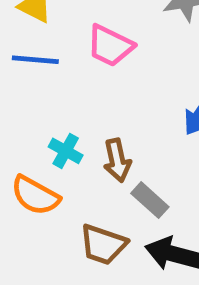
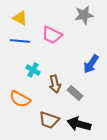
cyan cross: (66, 151) -> (33, 70), moved
gray rectangle: (150, 200) -> (75, 93), moved

